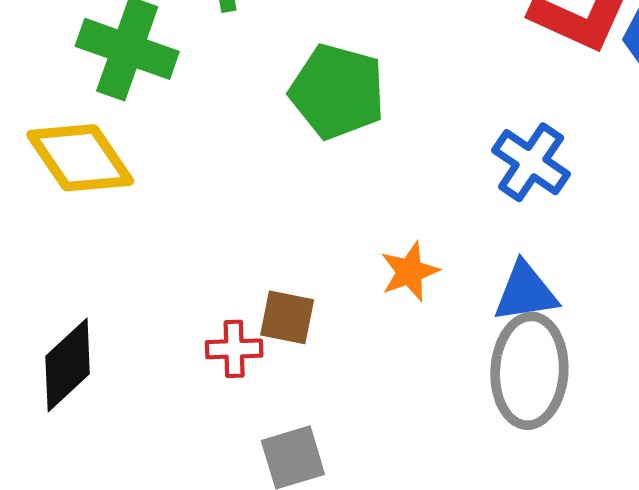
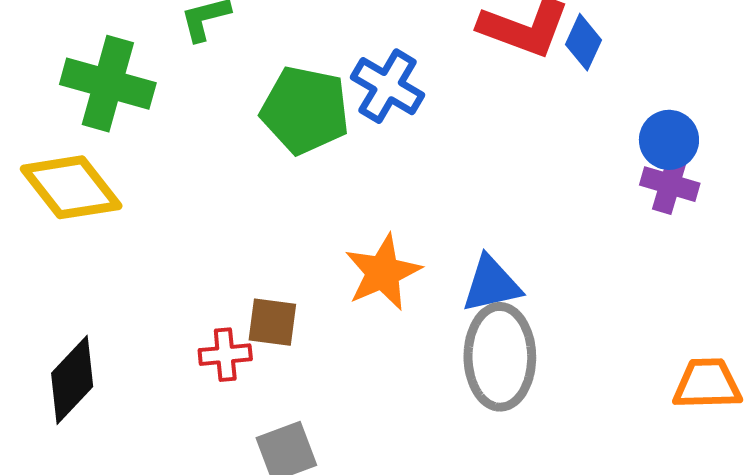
blue cross: (531, 162) -> (388, 86), moved
orange star: (410, 272) -> (383, 272), size x1.4

